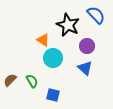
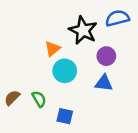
blue semicircle: (96, 15) -> (117, 18), turned -60
orange triangle: (43, 40) -> (52, 49), turned 48
blue triangle: (85, 68) -> (104, 83), turned -35

